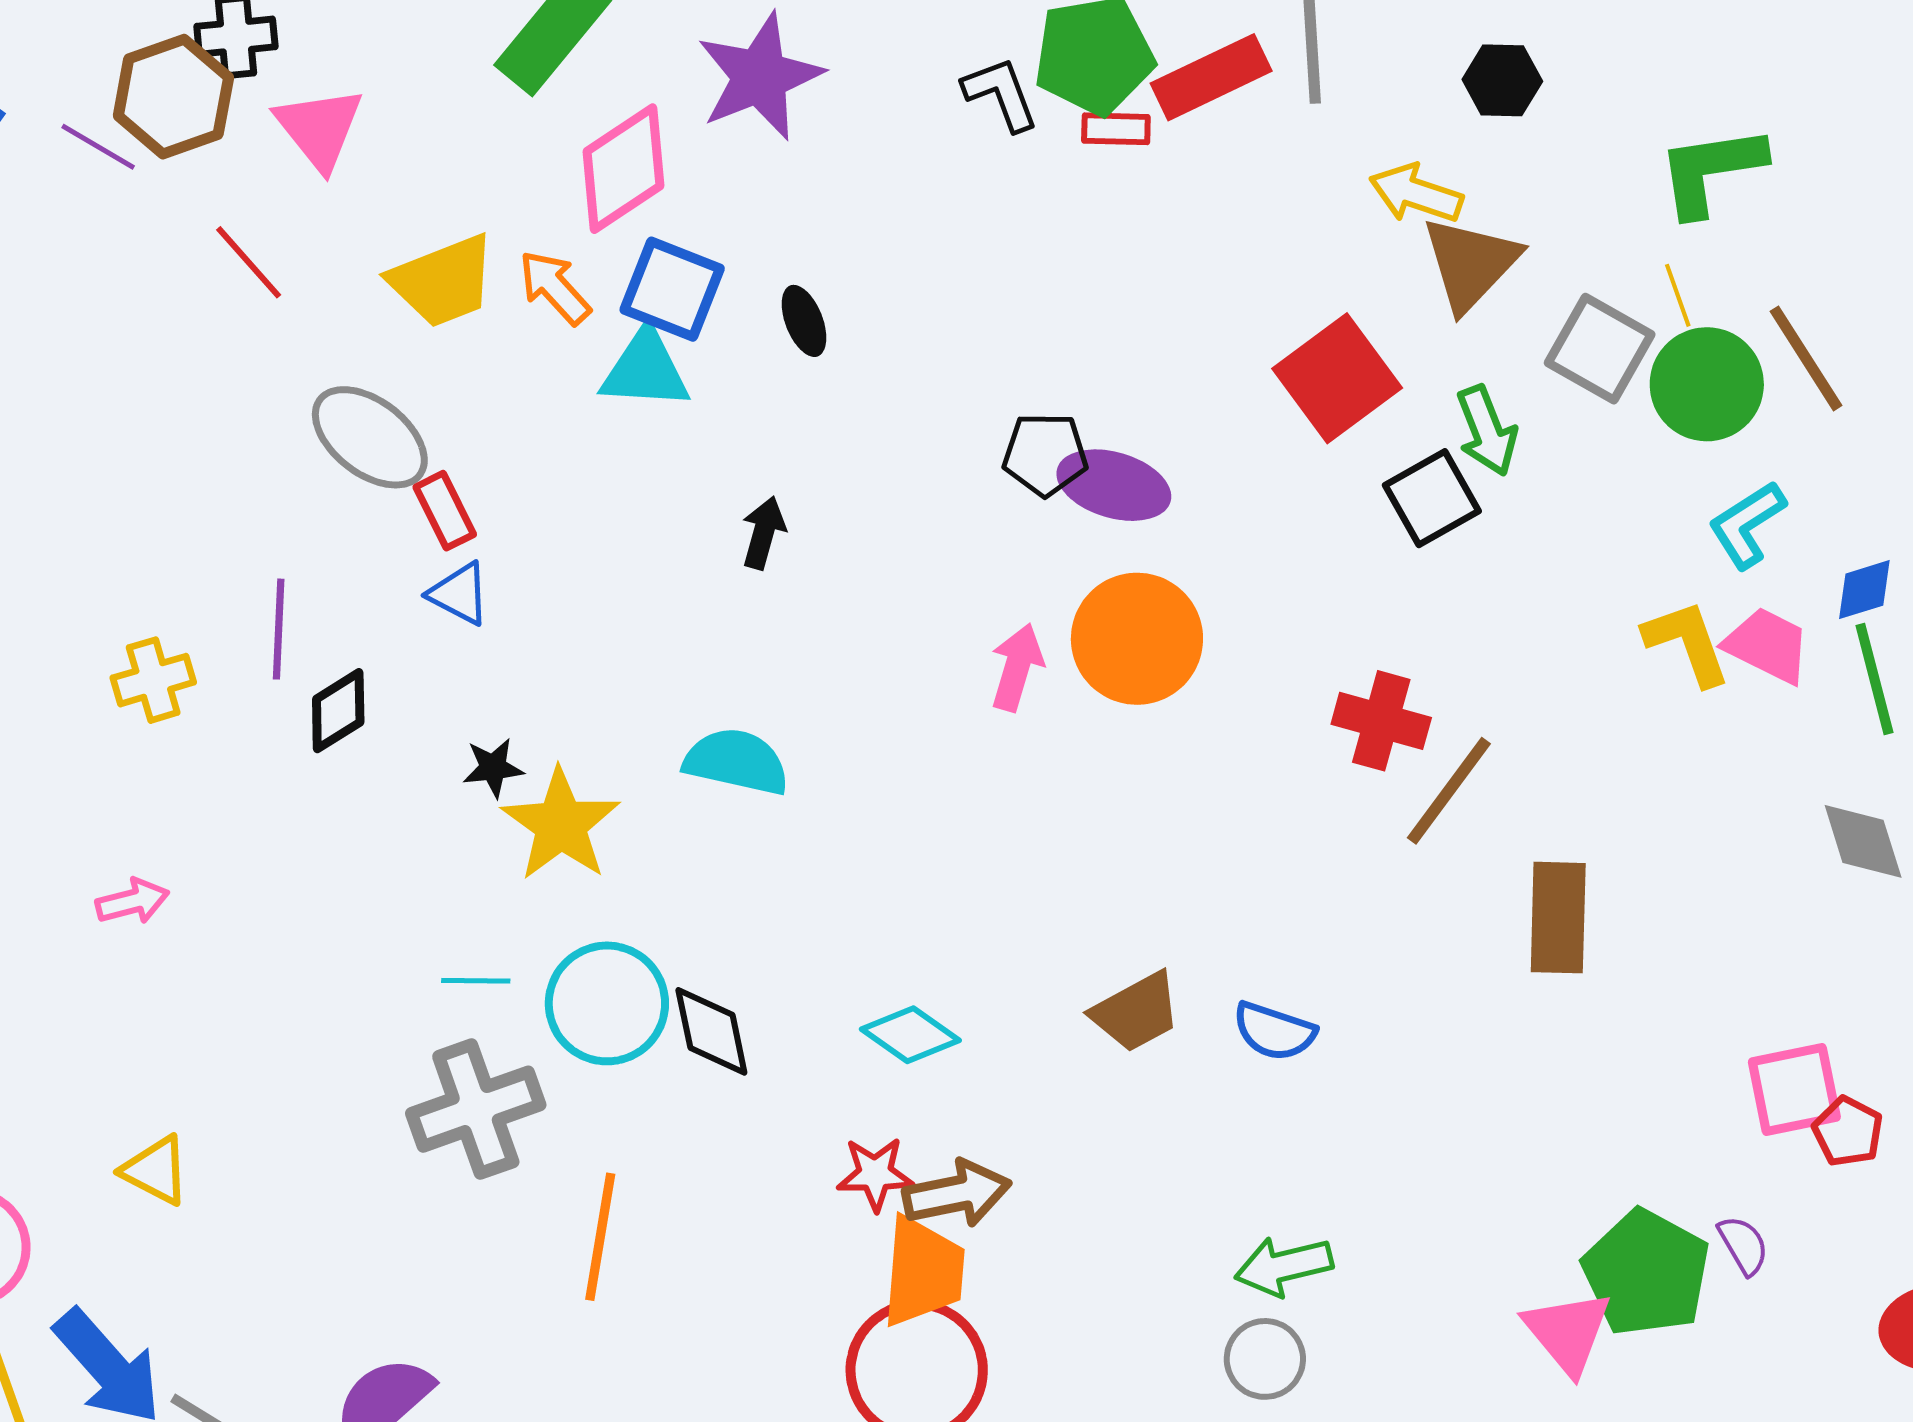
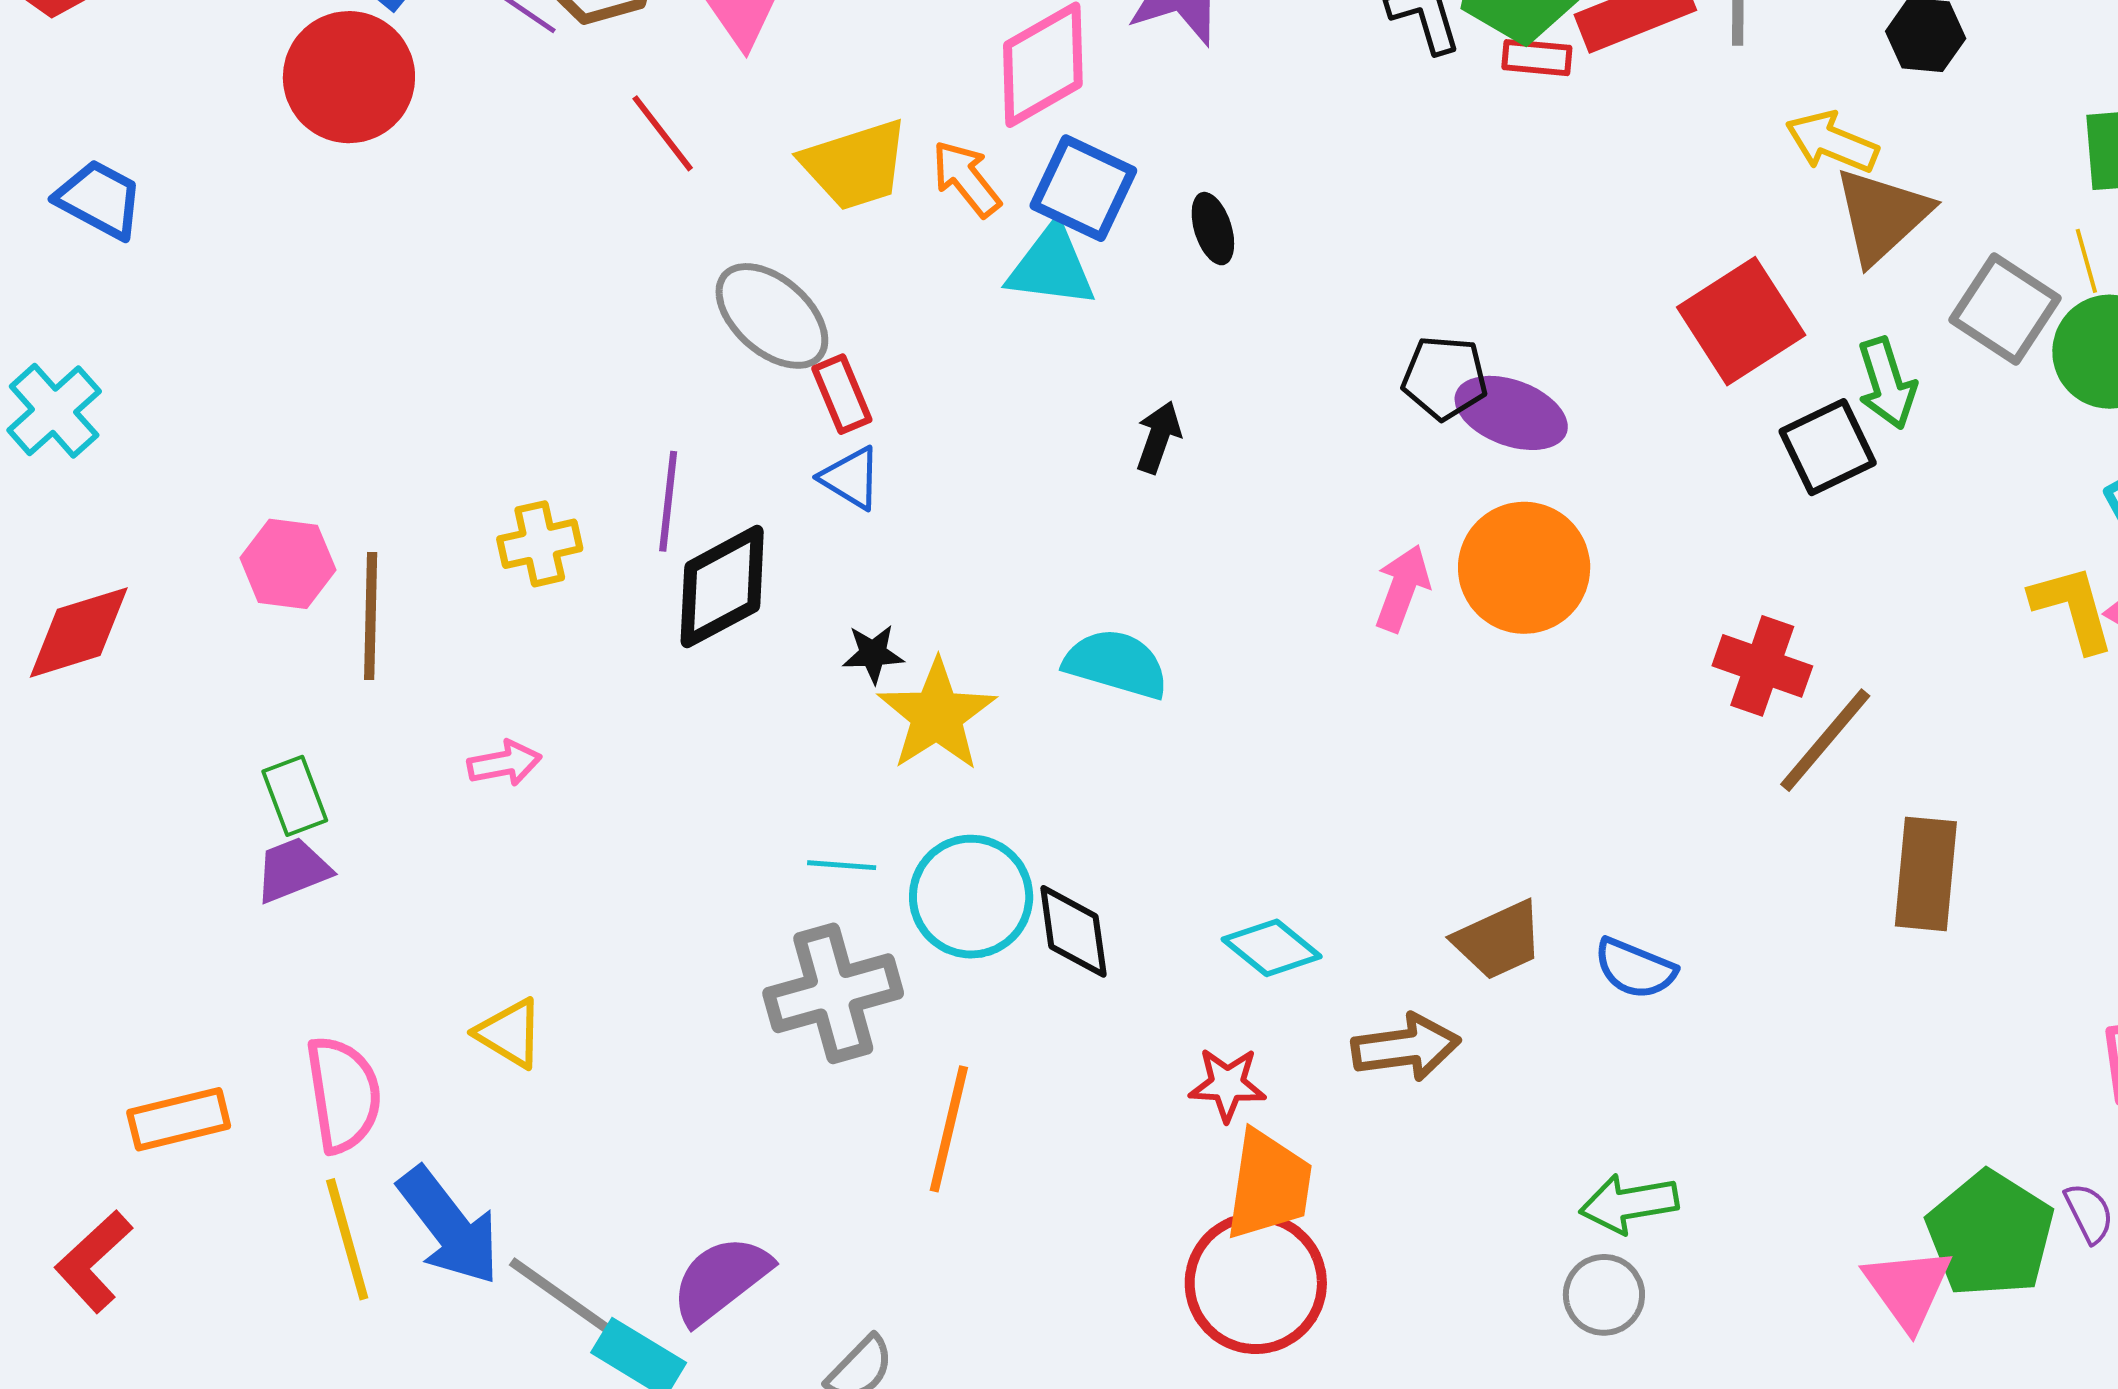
black diamond: (338, 711) -> (722, 587), size x1.5
brown arrow: (957, 1194) -> (1406, 1047), moved

